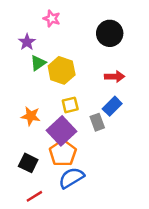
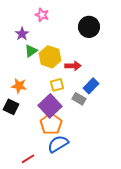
red arrow: (115, 77) -> (73, 66), moved
orange star: (31, 116) -> (19, 86), moved
gray rectangle: (97, 122) -> (79, 99), turned -40
black square: (28, 163) -> (11, 107), moved

